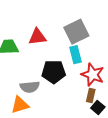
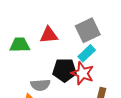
cyan rectangle: (76, 55) -> (87, 53), turned 60
red star: (93, 75) -> (82, 73), moved

